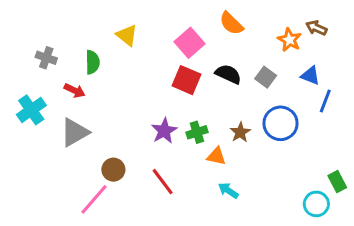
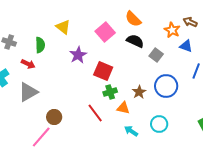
black semicircle: (228, 74) -> (135, 41), moved
blue triangle: (310, 76) -> (186, 46), moved
red square: (187, 80) -> (103, 71), moved
purple star: (164, 131) -> (78, 55), moved
red line: (163, 182) -> (95, 113), moved
cyan circle: (316, 204) -> (159, 124), moved

